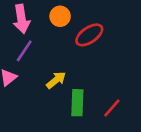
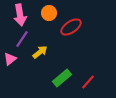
yellow arrow: (56, 80) -> (40, 52), moved
green rectangle: (77, 103) -> (62, 78), turned 48

